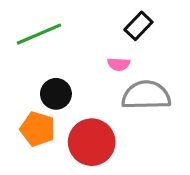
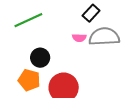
gray semicircle: (146, 95) -> (104, 37), moved

